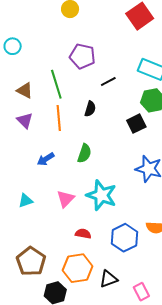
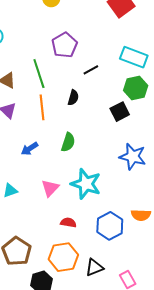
purple pentagon: (82, 56) -> (65, 45), turned 30

